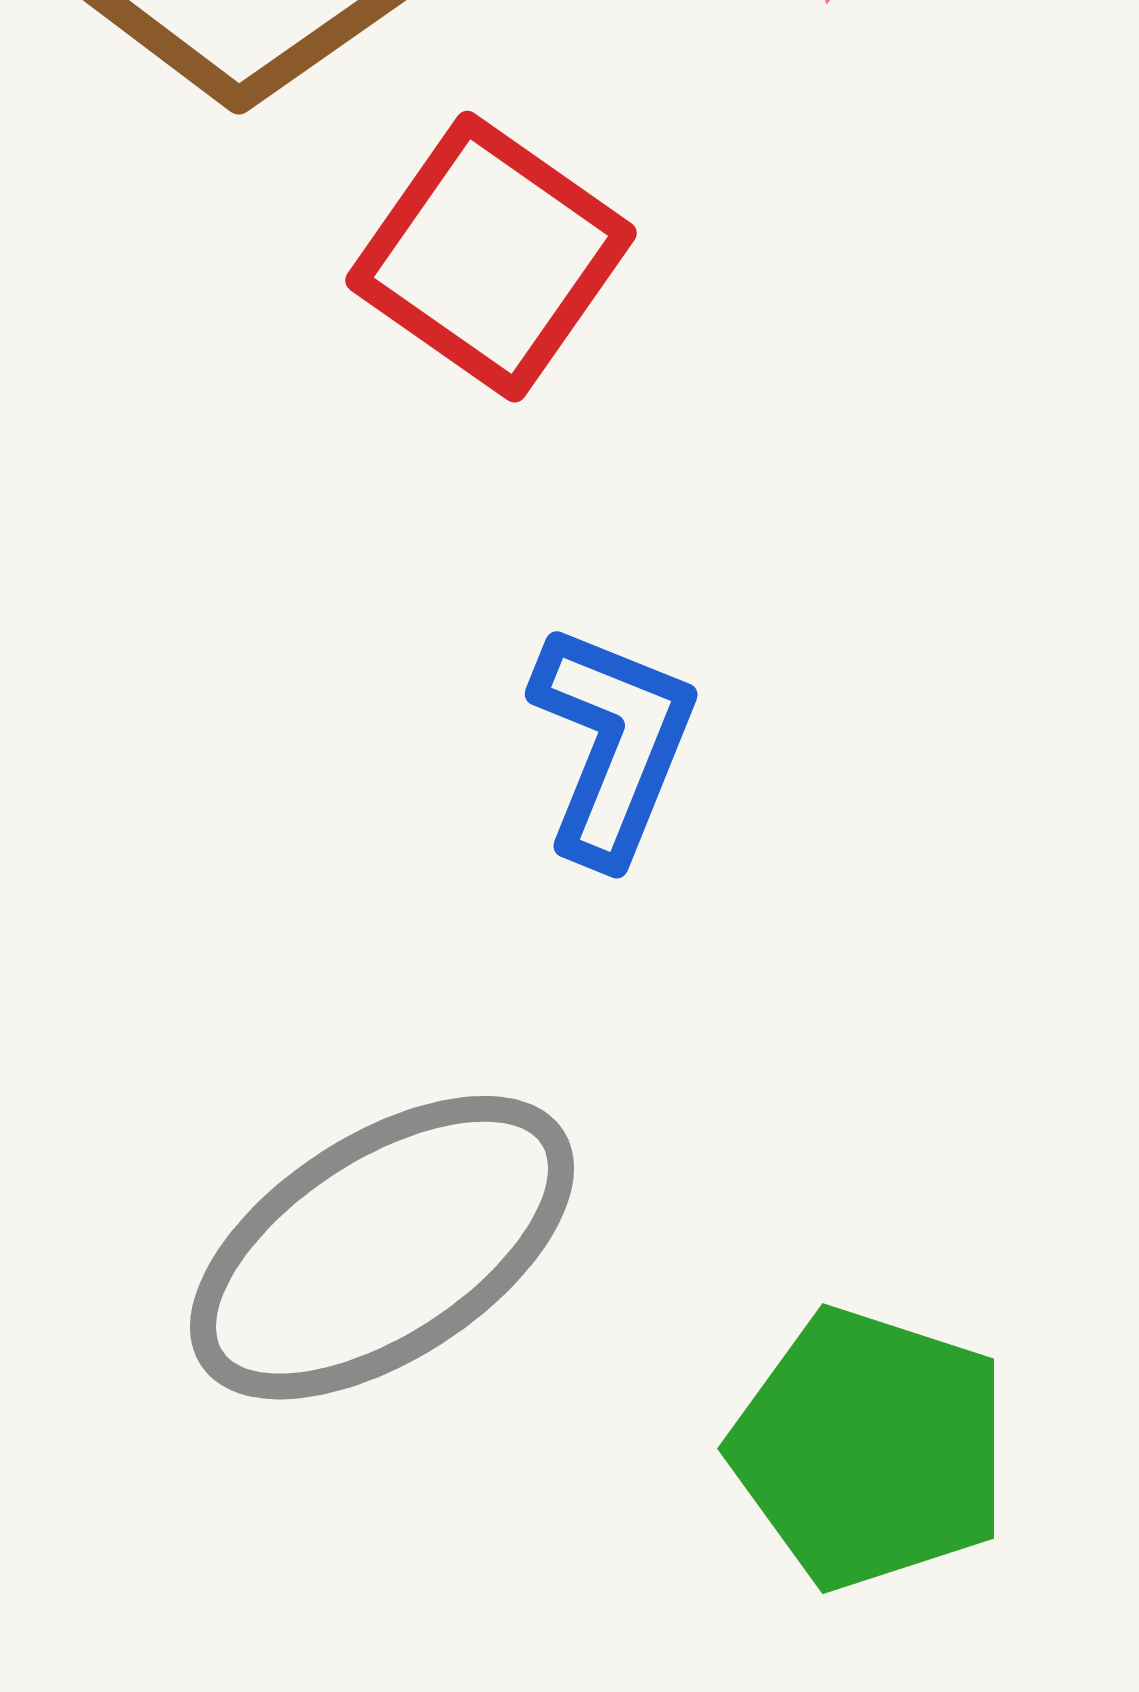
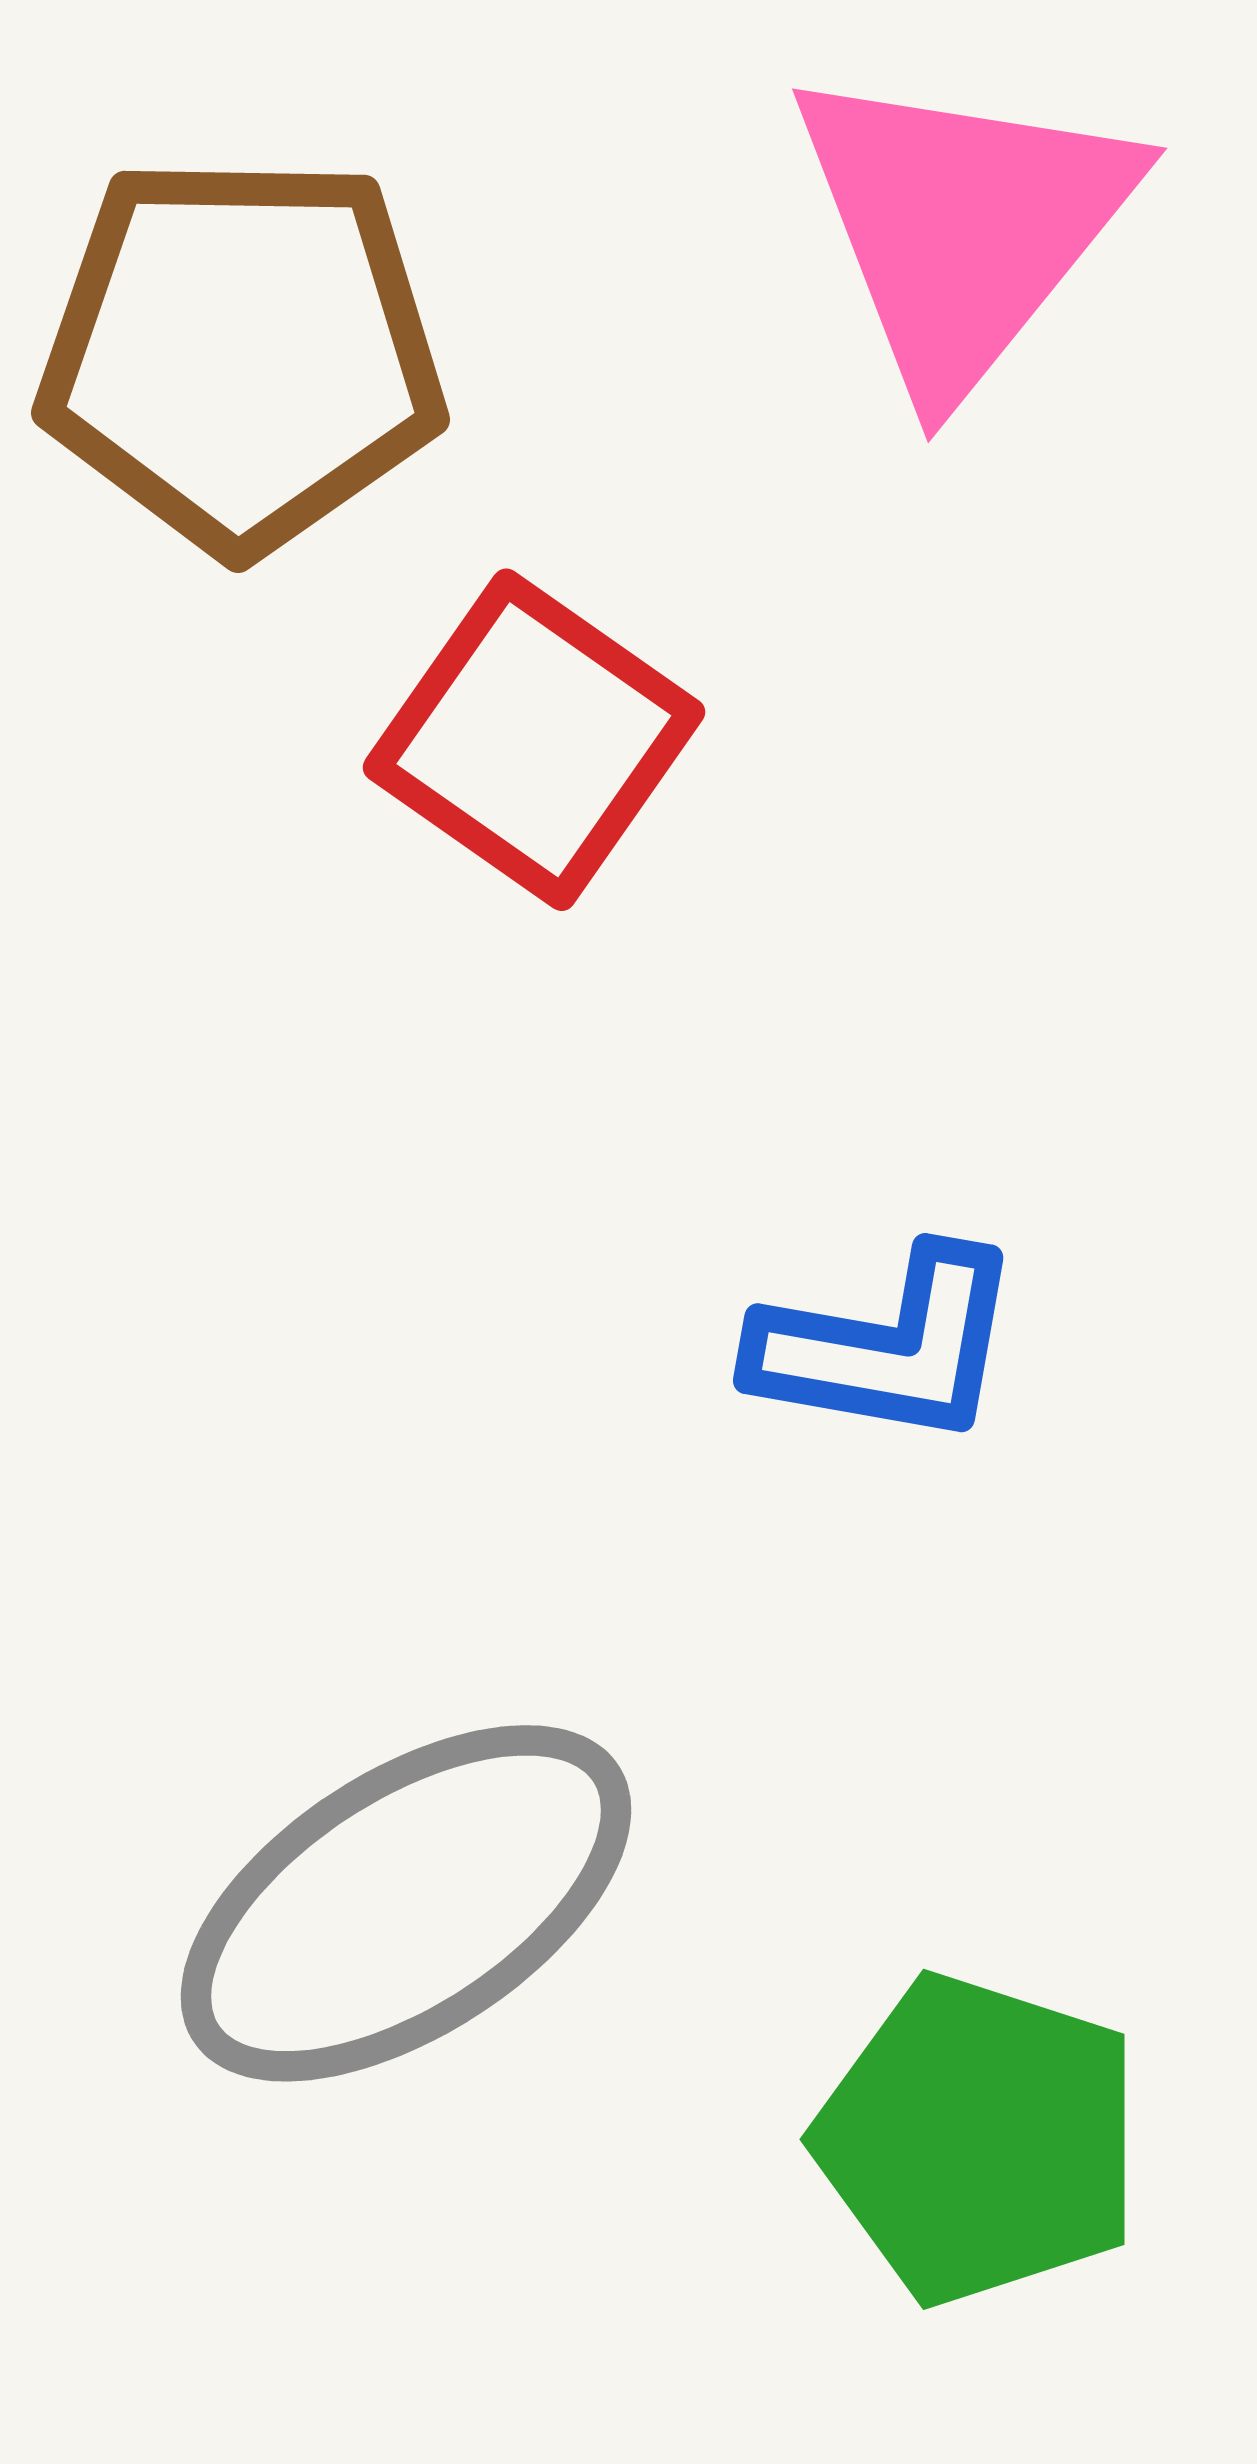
blue L-shape: (613, 744) -> (887, 1347), moved, turned 78

